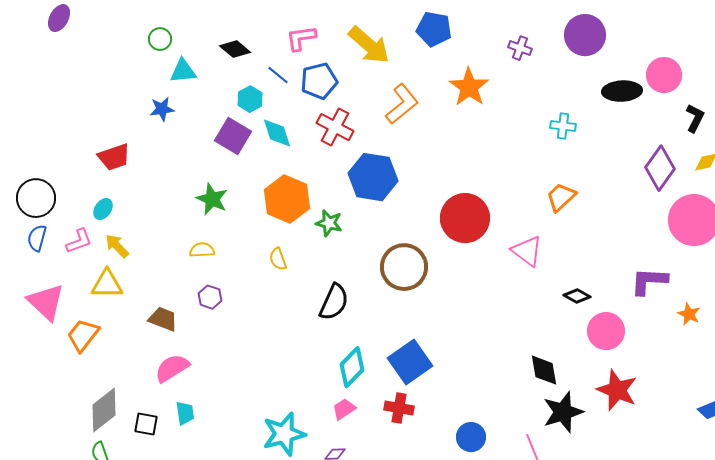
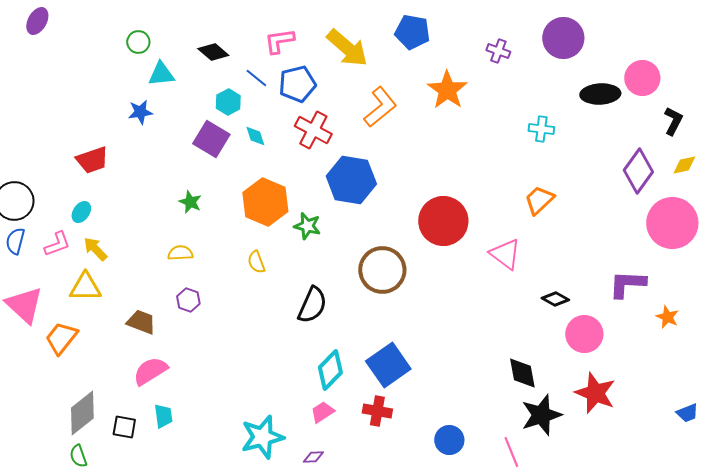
cyan diamond: (277, 133) -> (255, 136), size x0.7
green star: (212, 199) -> (190, 202), size x0.7

